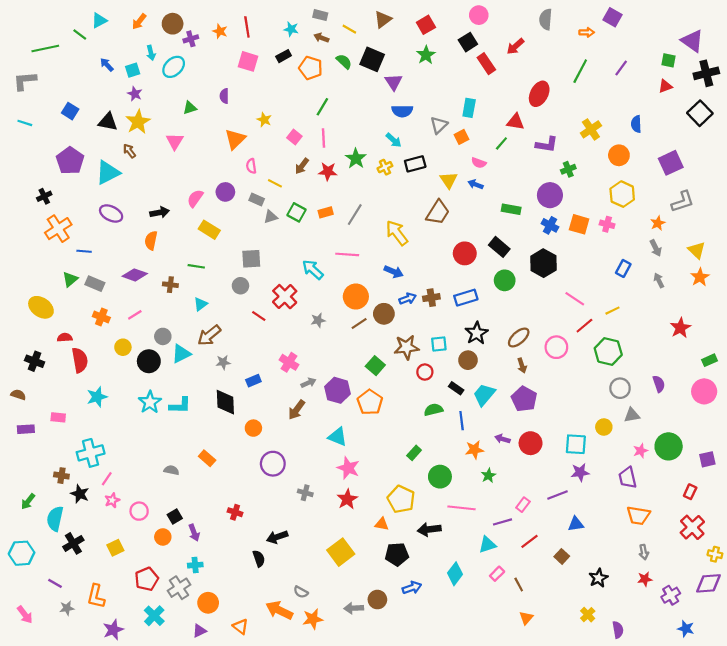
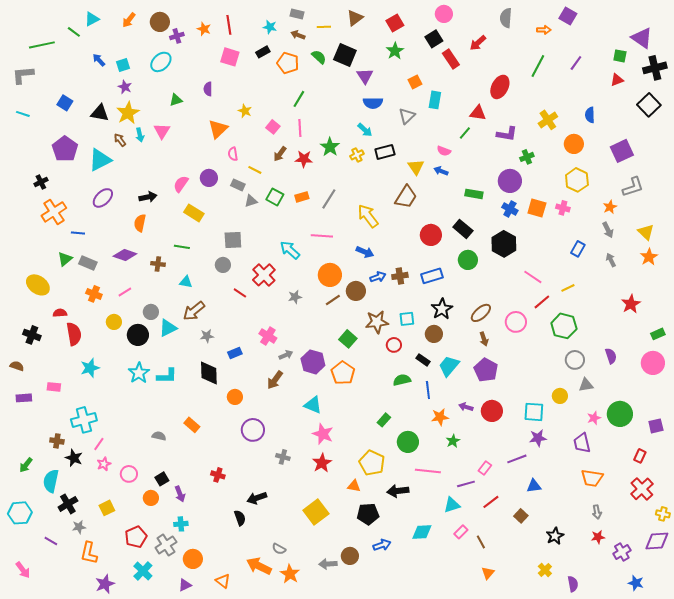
yellow line: (349, 29) -> (324, 27), turned -32
cyan arrow: (151, 53) -> (140, 135), moved
orange square: (462, 137) -> (415, 82), moved
purple ellipse: (111, 213) -> (103, 198), turned -70
cyan triangle: (201, 304) -> (186, 282), turned 48
cyan diamond: (455, 574) -> (422, 532), turned 50
gray star: (67, 608) -> (79, 527), moved
orange star: (313, 619) -> (290, 574), turned -30

